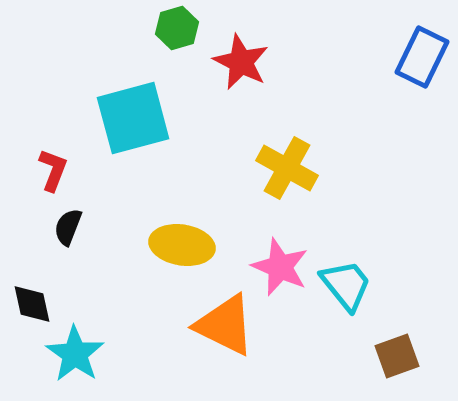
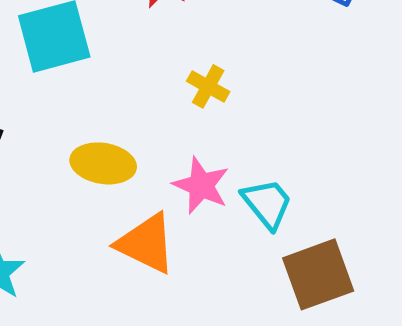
yellow cross: (287, 168) -> (208, 86), size x0.7
brown square: (397, 356) -> (318, 274), size x1.6

